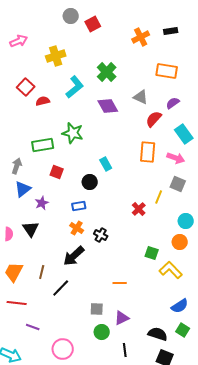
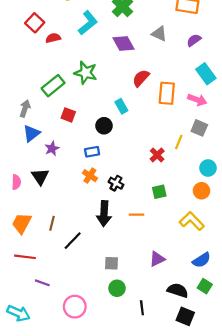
red semicircle: (154, 119) -> (141, 78), moved
green rectangle: (43, 145) -> (53, 86), turned -30
green square: (152, 253) -> (159, 192), moved, turned -32
black arrow: (74, 256) -> (104, 213), moved, turned -45
orange line: (120, 283) -> (137, 215), moved
purple triangle: (122, 318) -> (157, 259), moved

